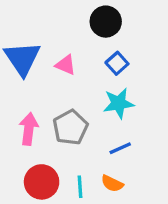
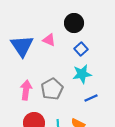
pink triangle: (66, 65) -> (49, 40), moved
blue line: (120, 148) -> (91, 98), moved

